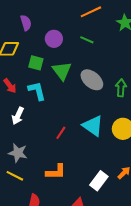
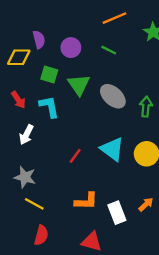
purple semicircle: (26, 23) -> (39, 40), moved
orange L-shape: (56, 172) -> (86, 201), moved
yellow line: (15, 176) -> (34, 204), moved
white rectangle: (99, 181) -> (117, 213), turned -60

